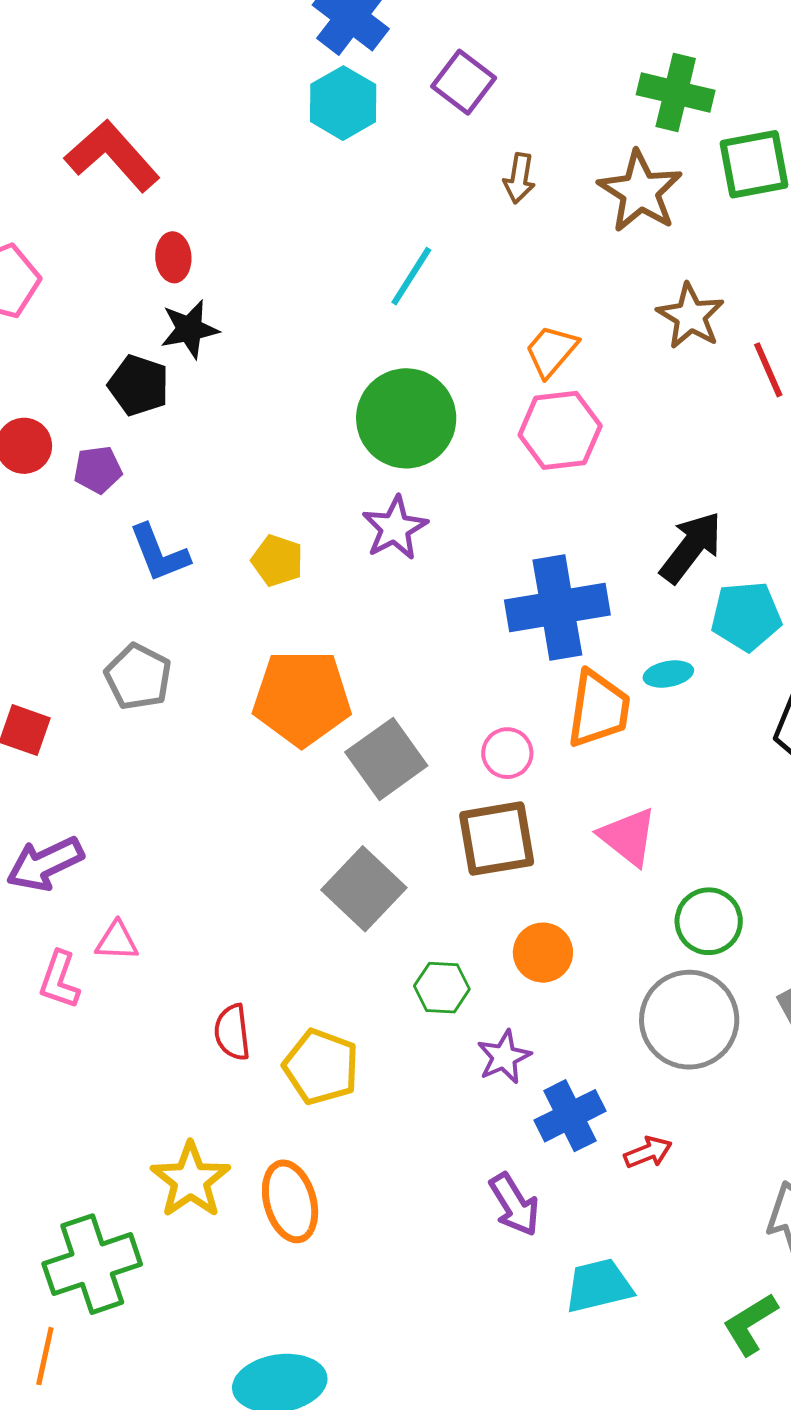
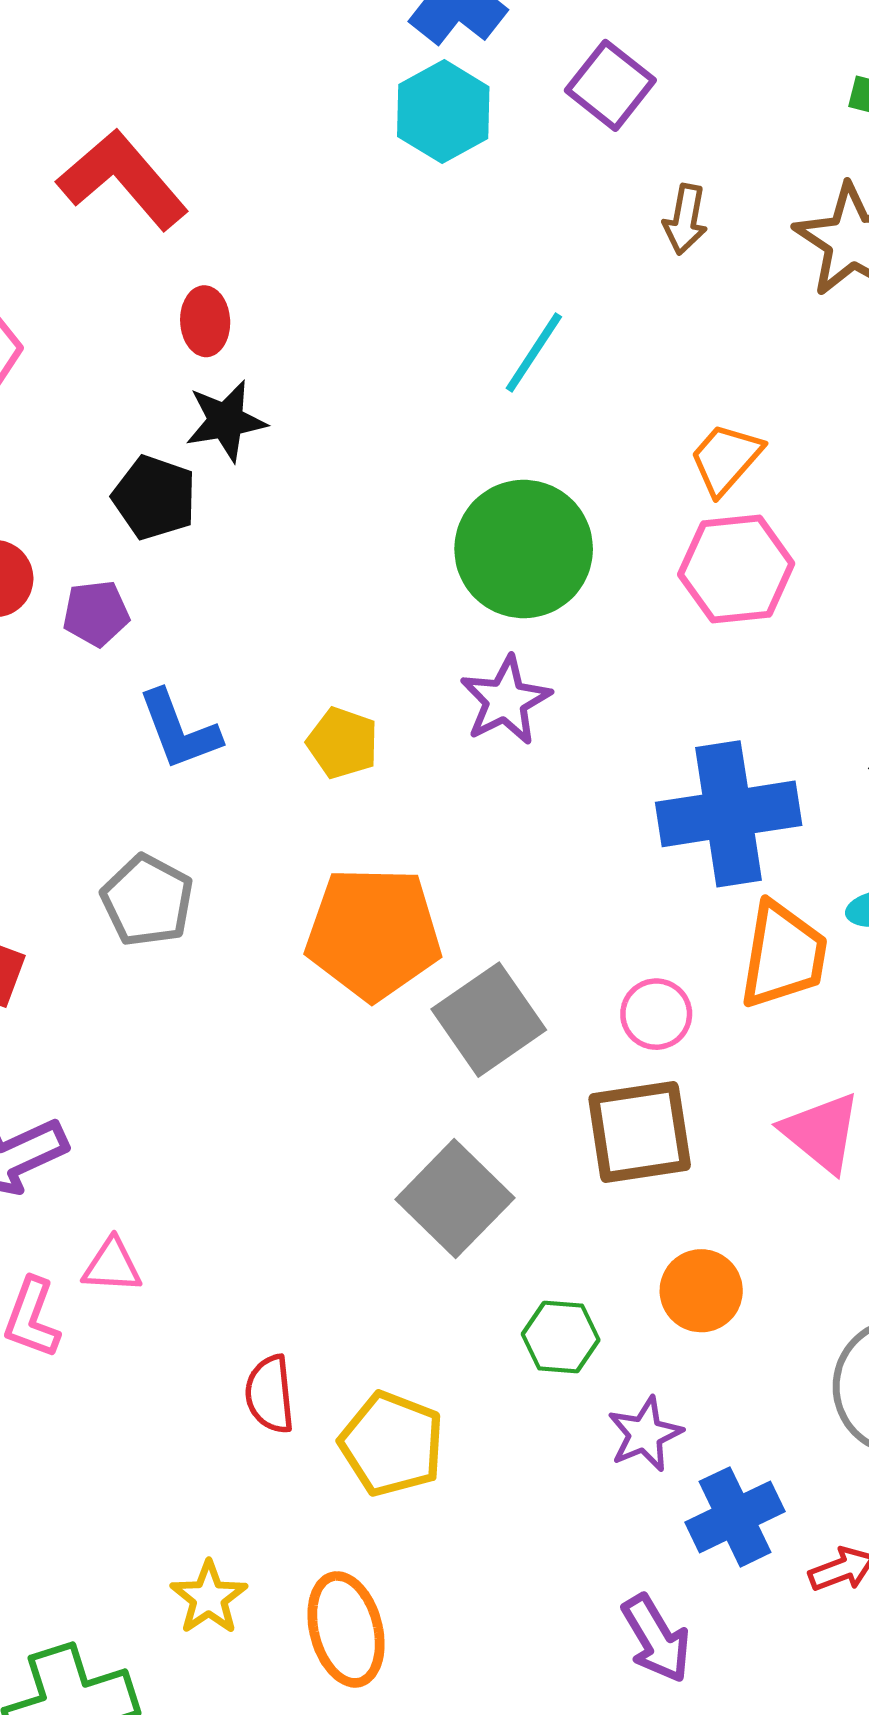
yellow star: (190, 1180) -> (209, 1598), size x0.7

